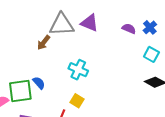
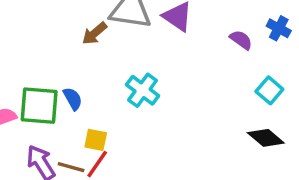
blue cross: (150, 27) -> (279, 28), moved, turned -32
yellow square: (77, 101) -> (96, 140), moved, turned -32

